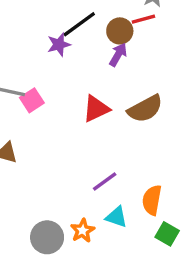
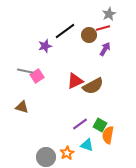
purple star: (59, 44) -> (45, 46), moved
purple arrow: (118, 55) -> (105, 49), moved
brown semicircle: (145, 109) -> (93, 86), moved
green square: (167, 234) -> (100, 125), moved

